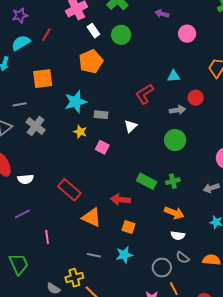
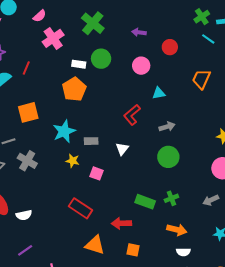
white rectangle: (93, 31) -> (79, 64), moved, turned -40
pink circle: (187, 34) -> (141, 66), moved
red circle: (196, 98) -> (170, 47), moved
red rectangle: (69, 190) -> (81, 208), moved

